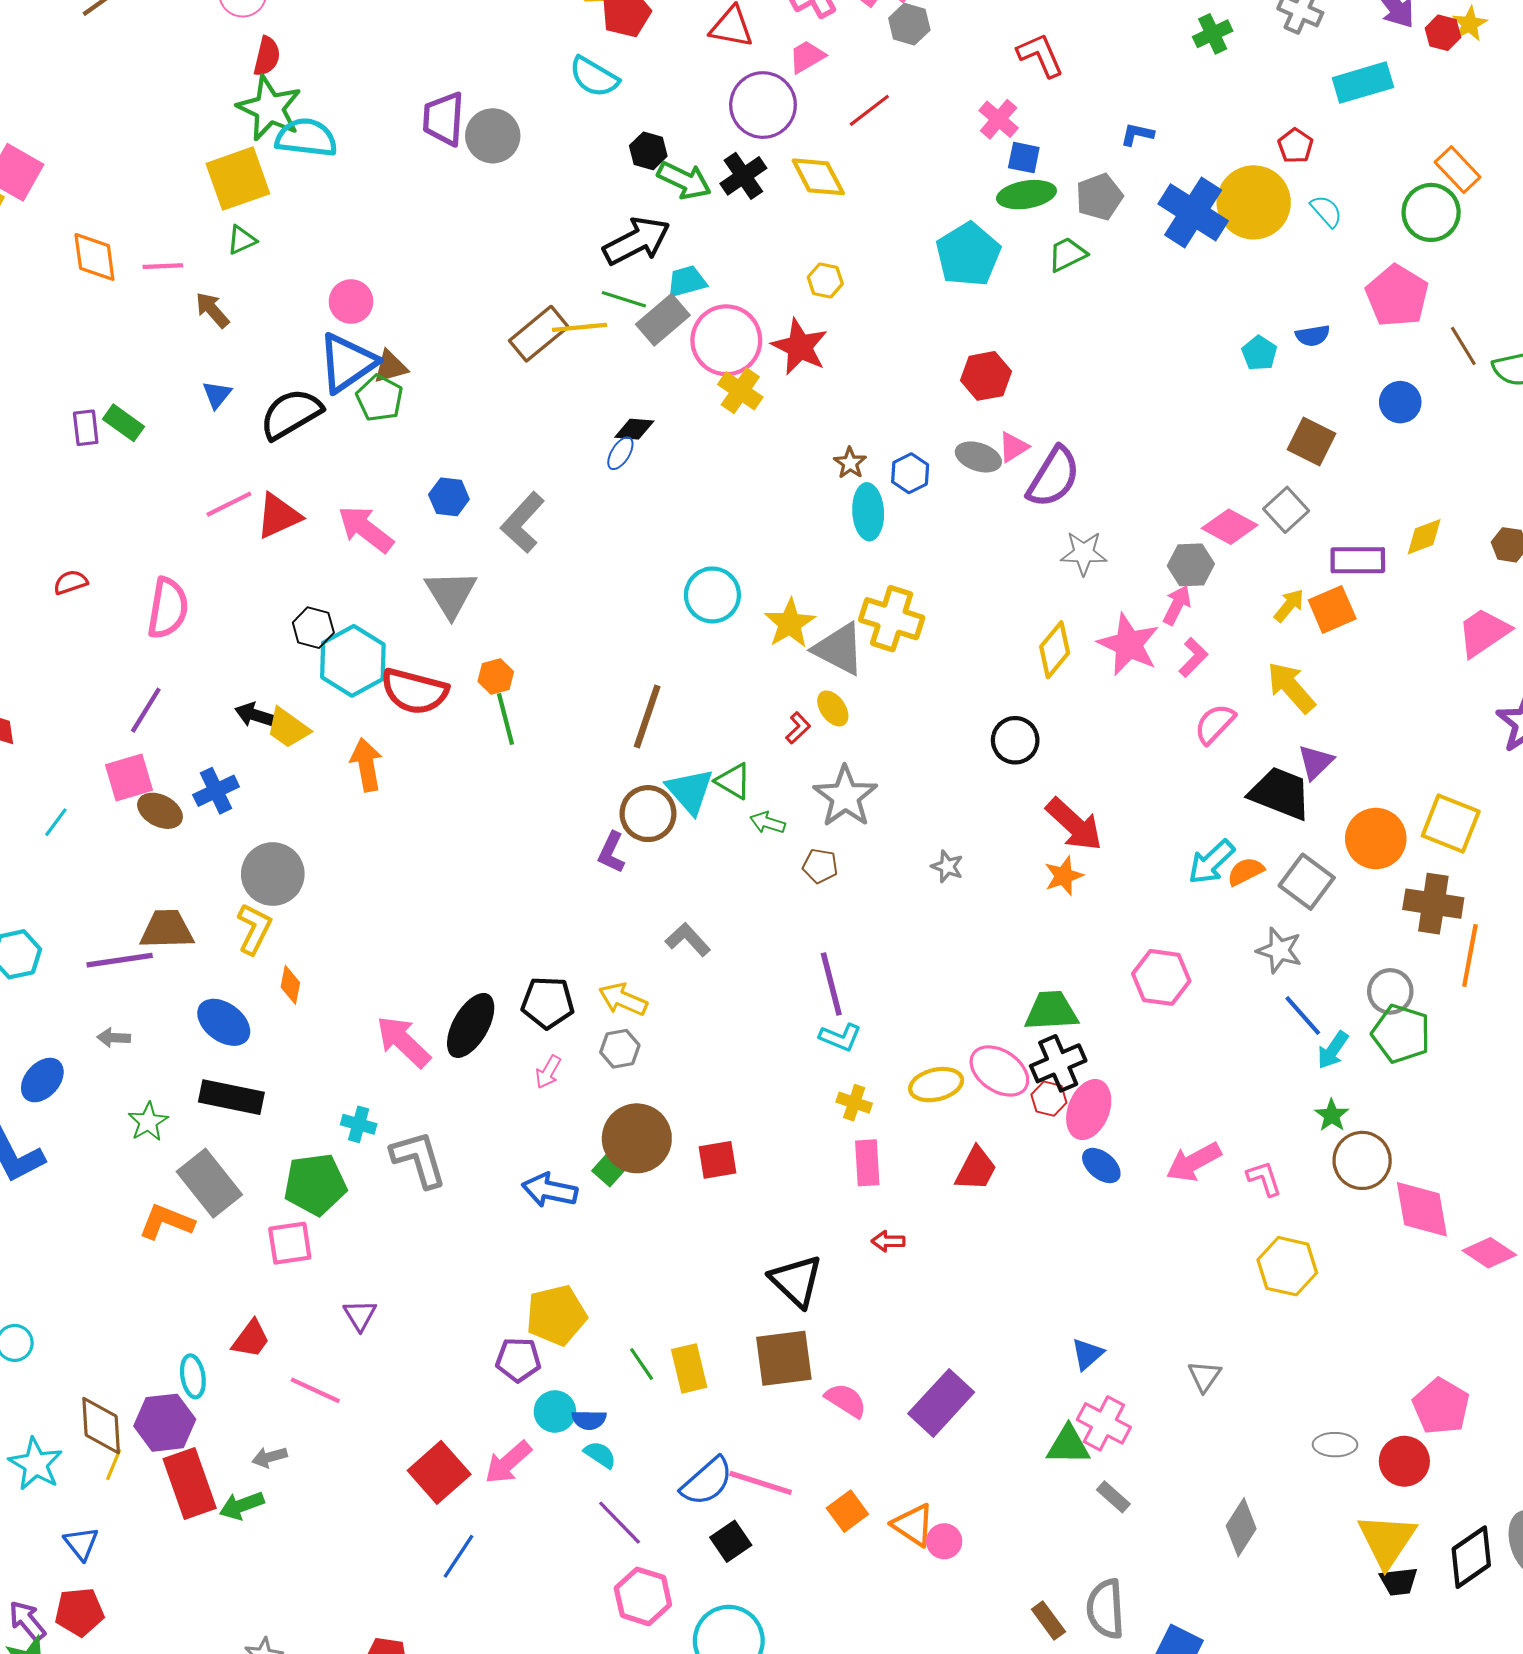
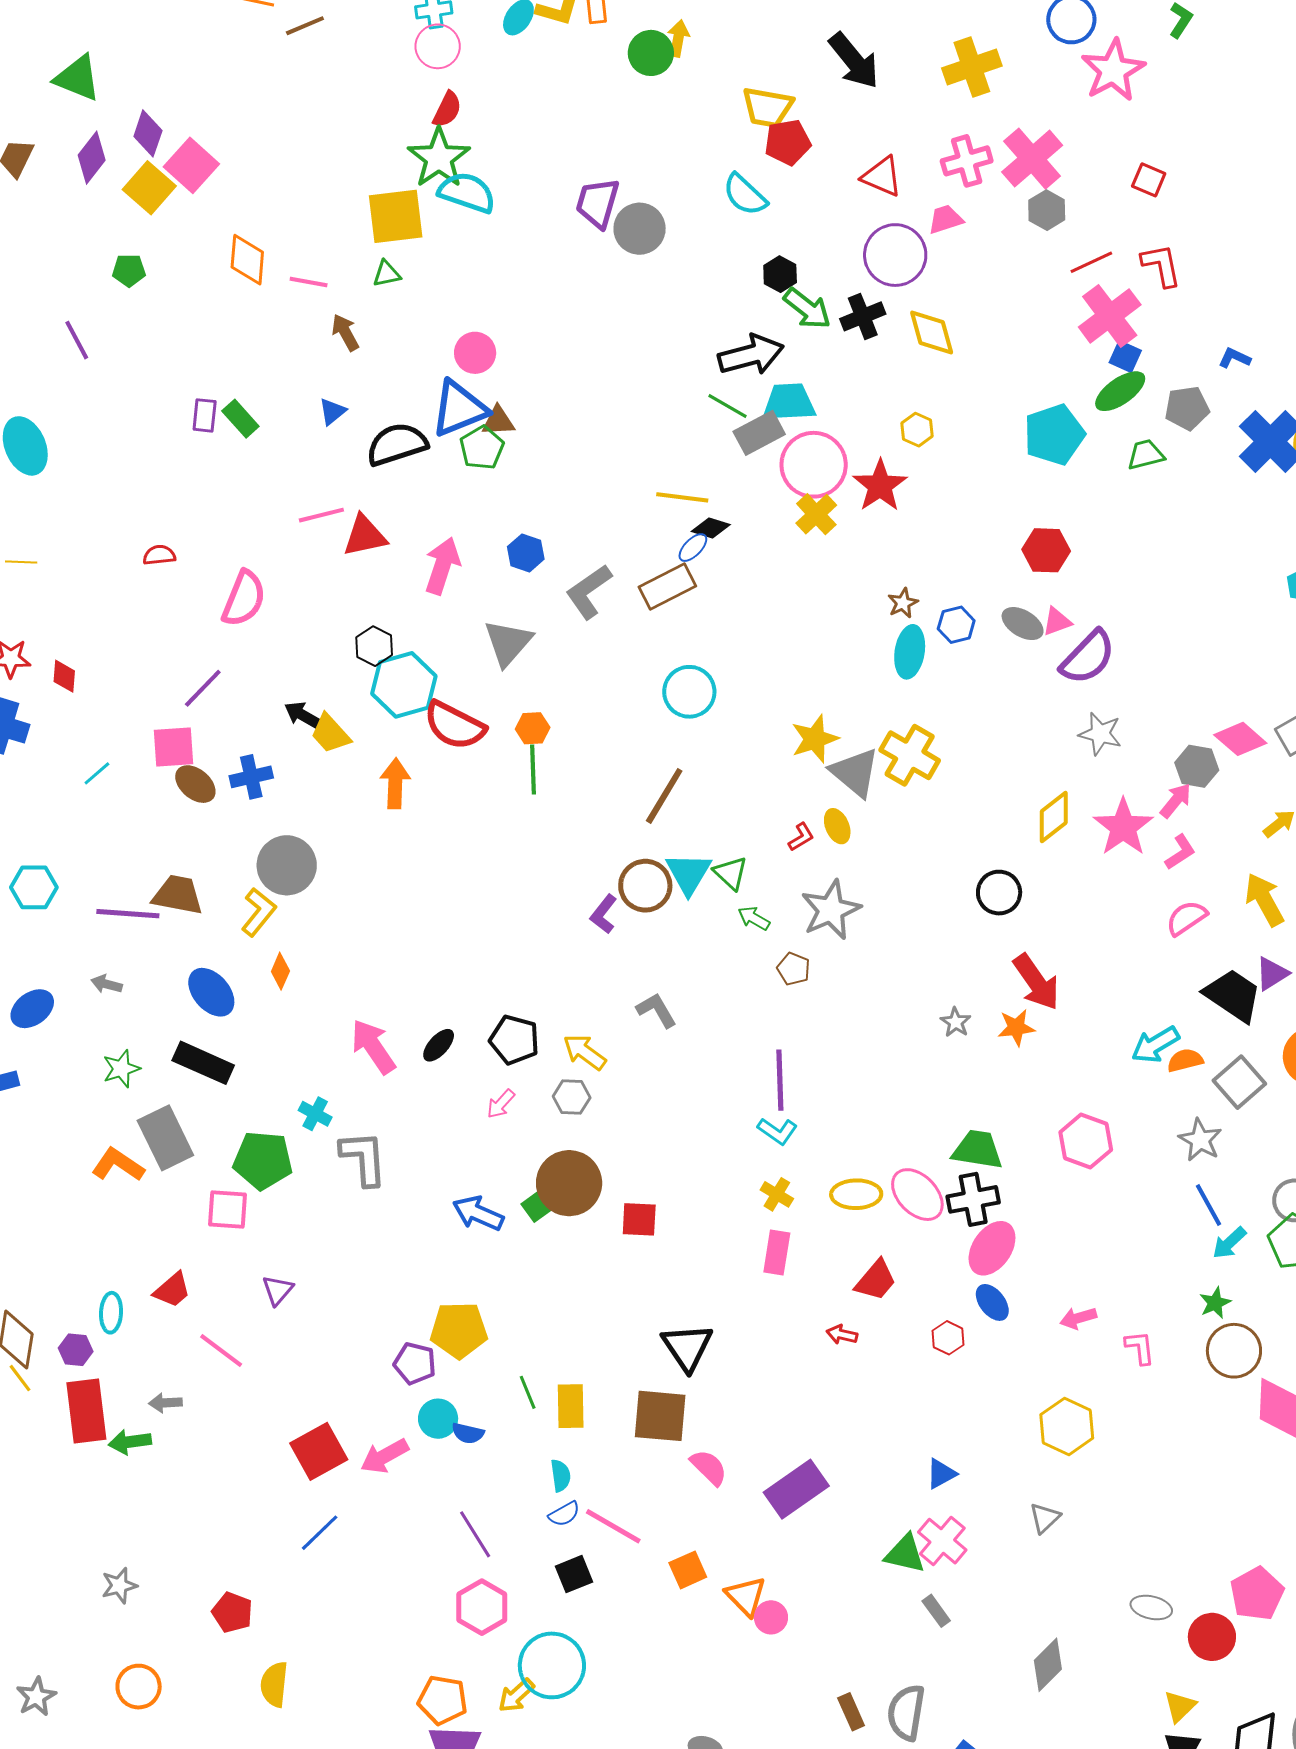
red line: (869, 110) -> (1091, 262), moved
pink cross: (999, 119) -> (1110, 316), size x1.6
green ellipse: (1026, 195) -> (1120, 391), turned -38
cyan trapezoid: (687, 281) -> (789, 402), size x1.4
yellow line: (580, 327) -> (682, 497), moved
brown rectangle: (539, 334) -> (667, 586), moved
pink arrow: (366, 529) -> (442, 566), turned 58
cyan circle: (712, 595) -> (689, 692), moved
gray star: (947, 866) -> (956, 1022), moved
black ellipse: (471, 1025) -> (439, 1045), size x0.6
red hexagon: (1049, 1099) -> (948, 1338), moved
pink arrow: (1194, 1162) -> (1078, 1318), size x0.7
red arrow: (888, 1241) -> (842, 1334), moved
yellow hexagon: (1287, 1266) -> (1067, 1426), moved
purple hexagon: (165, 1423) -> (76, 1350), size x0.6
cyan semicircle: (600, 1455) -> (561, 1476), moved, turned 36
yellow line: (114, 1465) -> (20, 1378), turned -72
blue semicircle: (707, 1481) -> (564, 1514), size x0.6
yellow triangle: (1387, 1540) -> (1180, 1706), size x0.6

